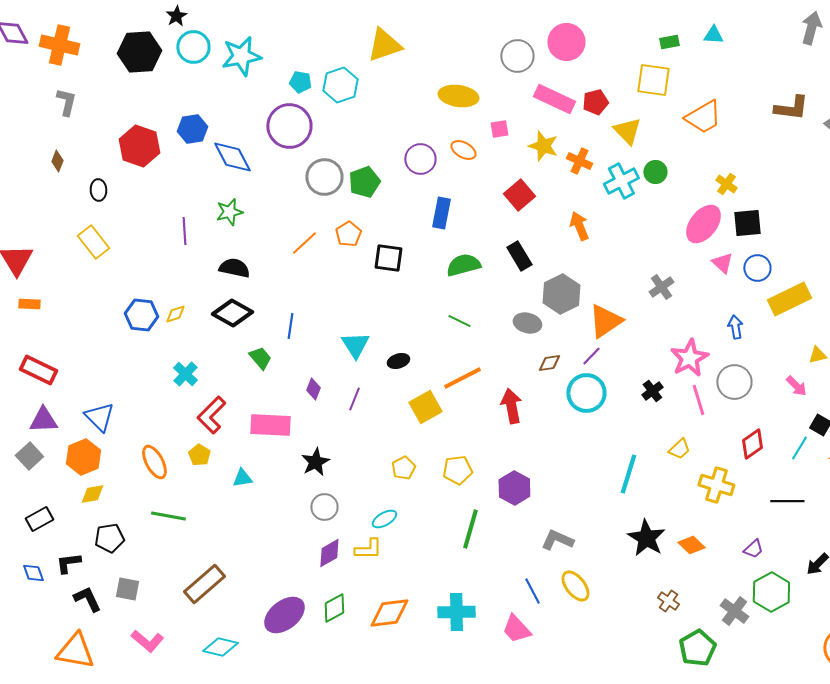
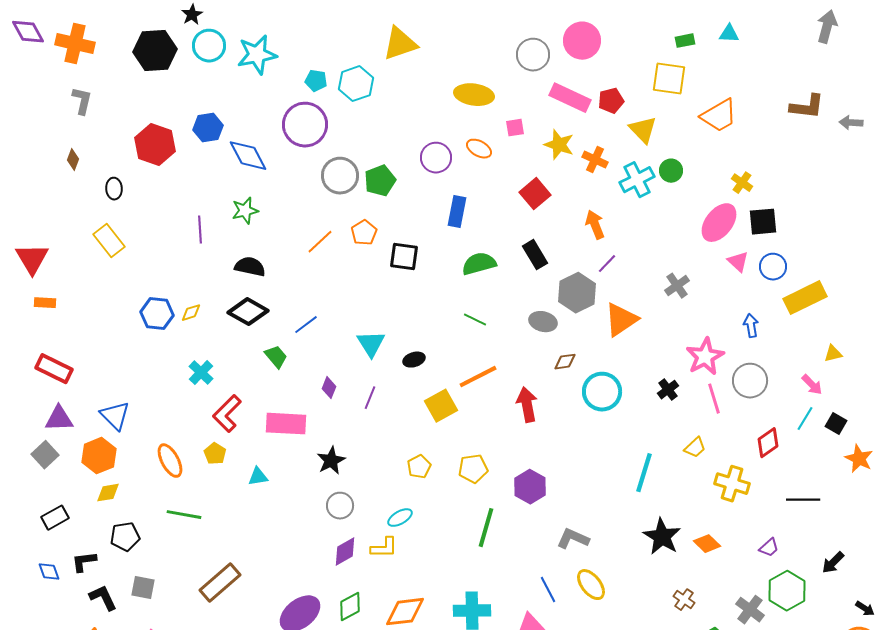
blue line: (290, 326) -> (306, 325), turned 45
purple line: (591, 356) -> (607, 264), moved
cyan line: (799, 448) -> (805, 419), moved

